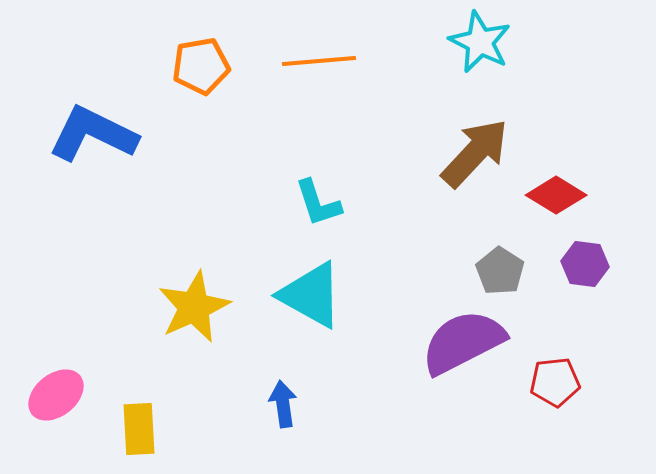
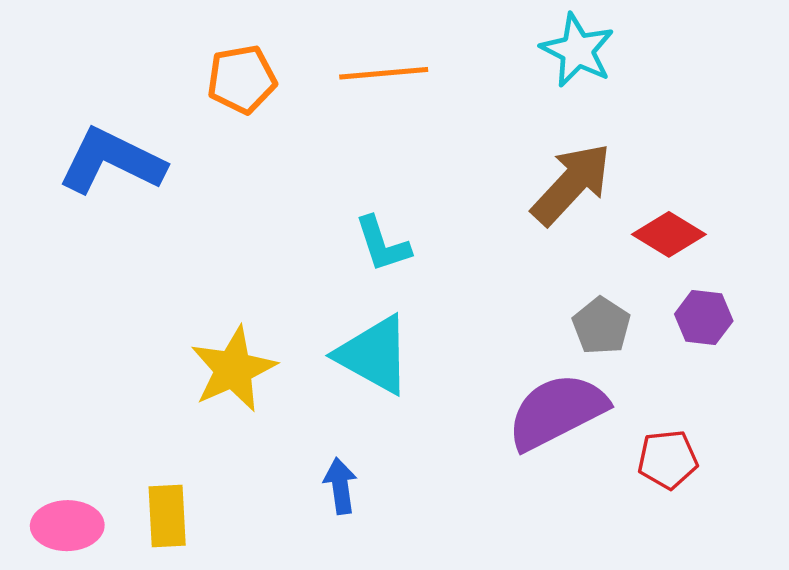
pink ellipse: (56, 395) -> (67, 526), moved, turned 38

